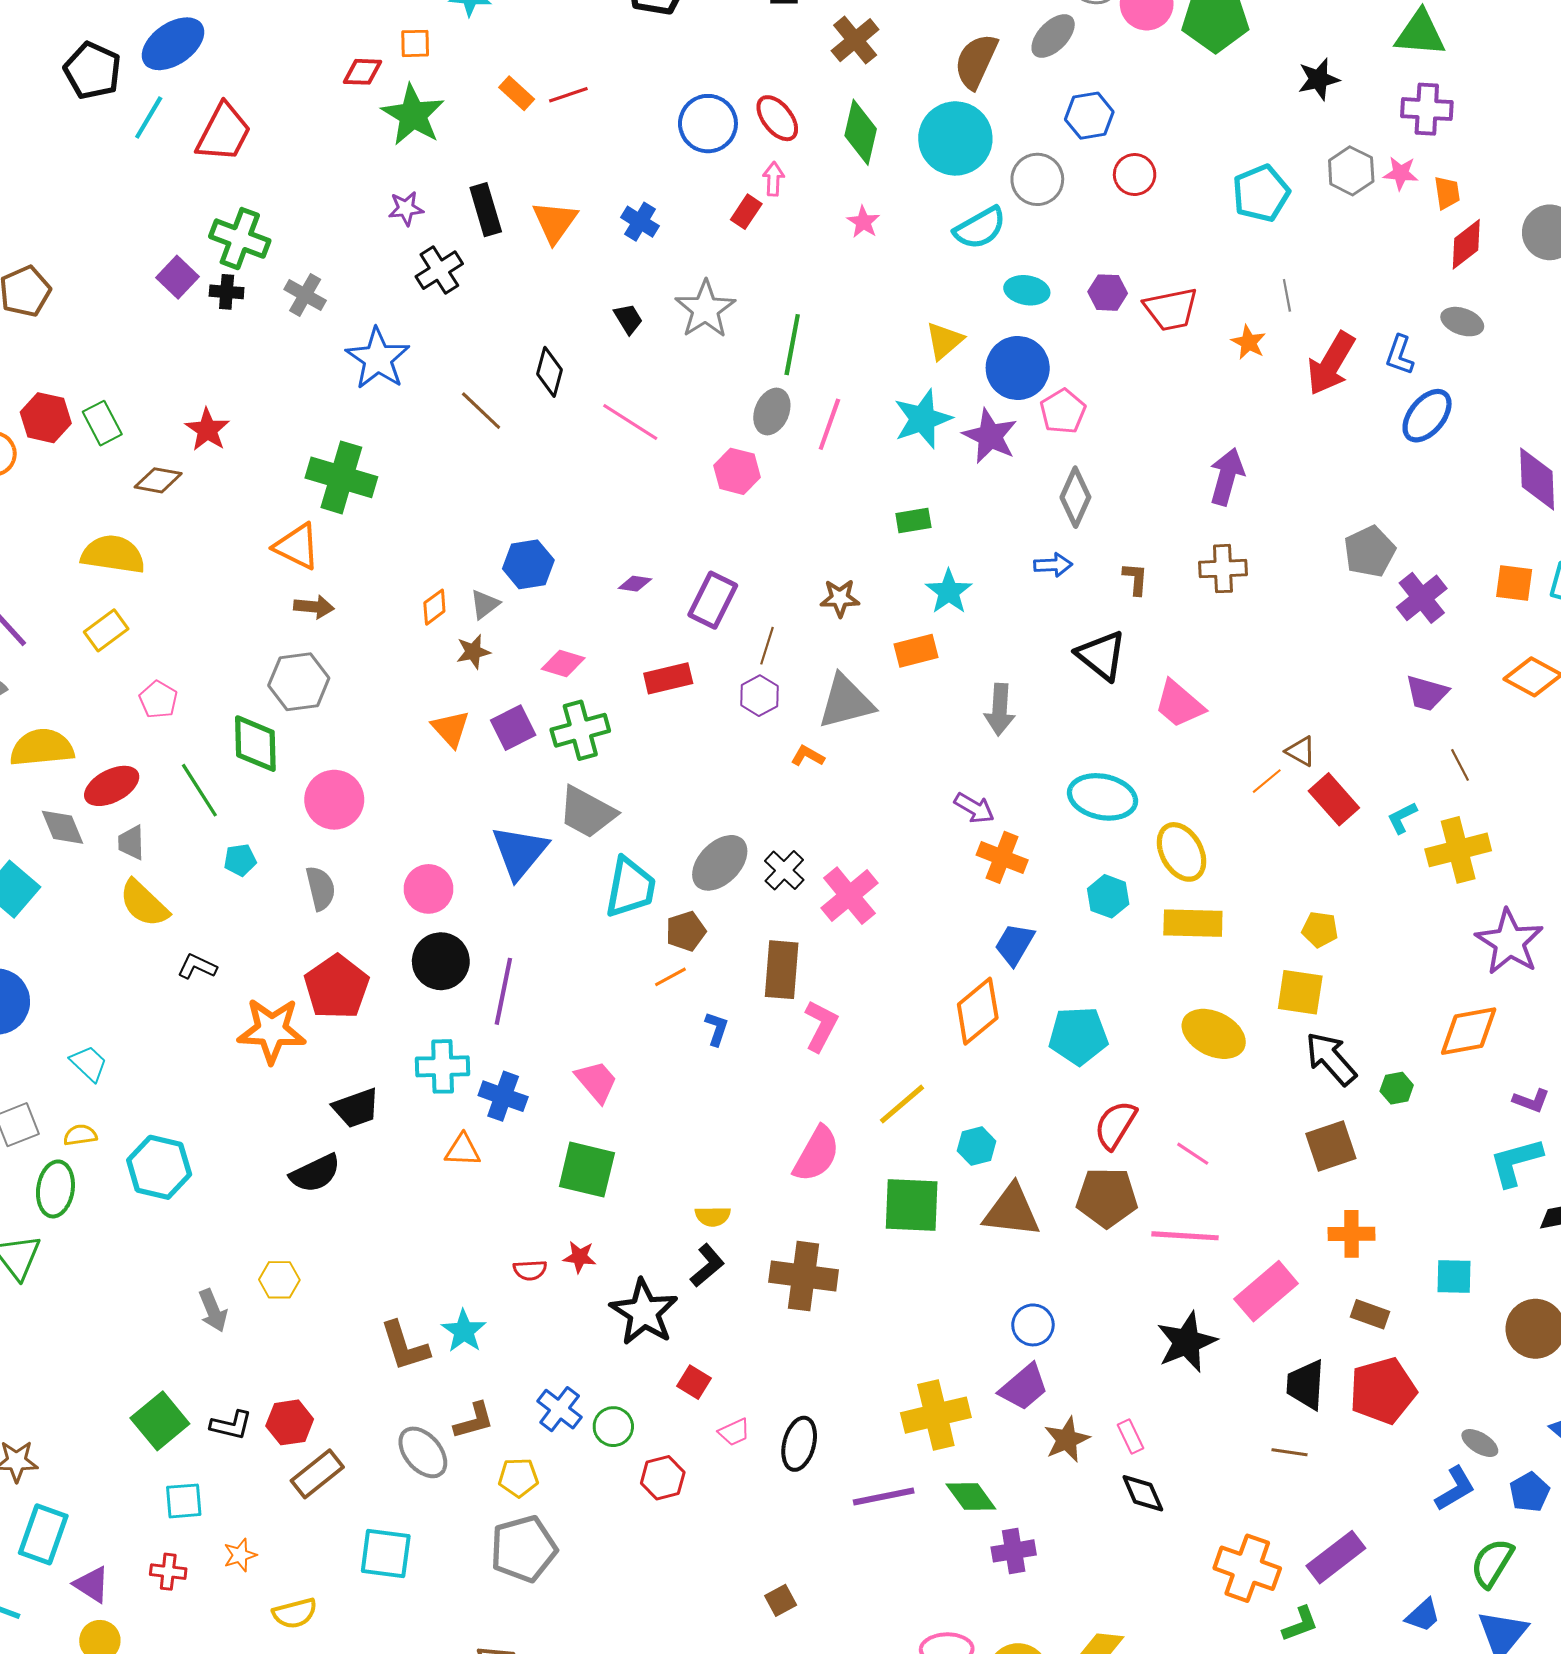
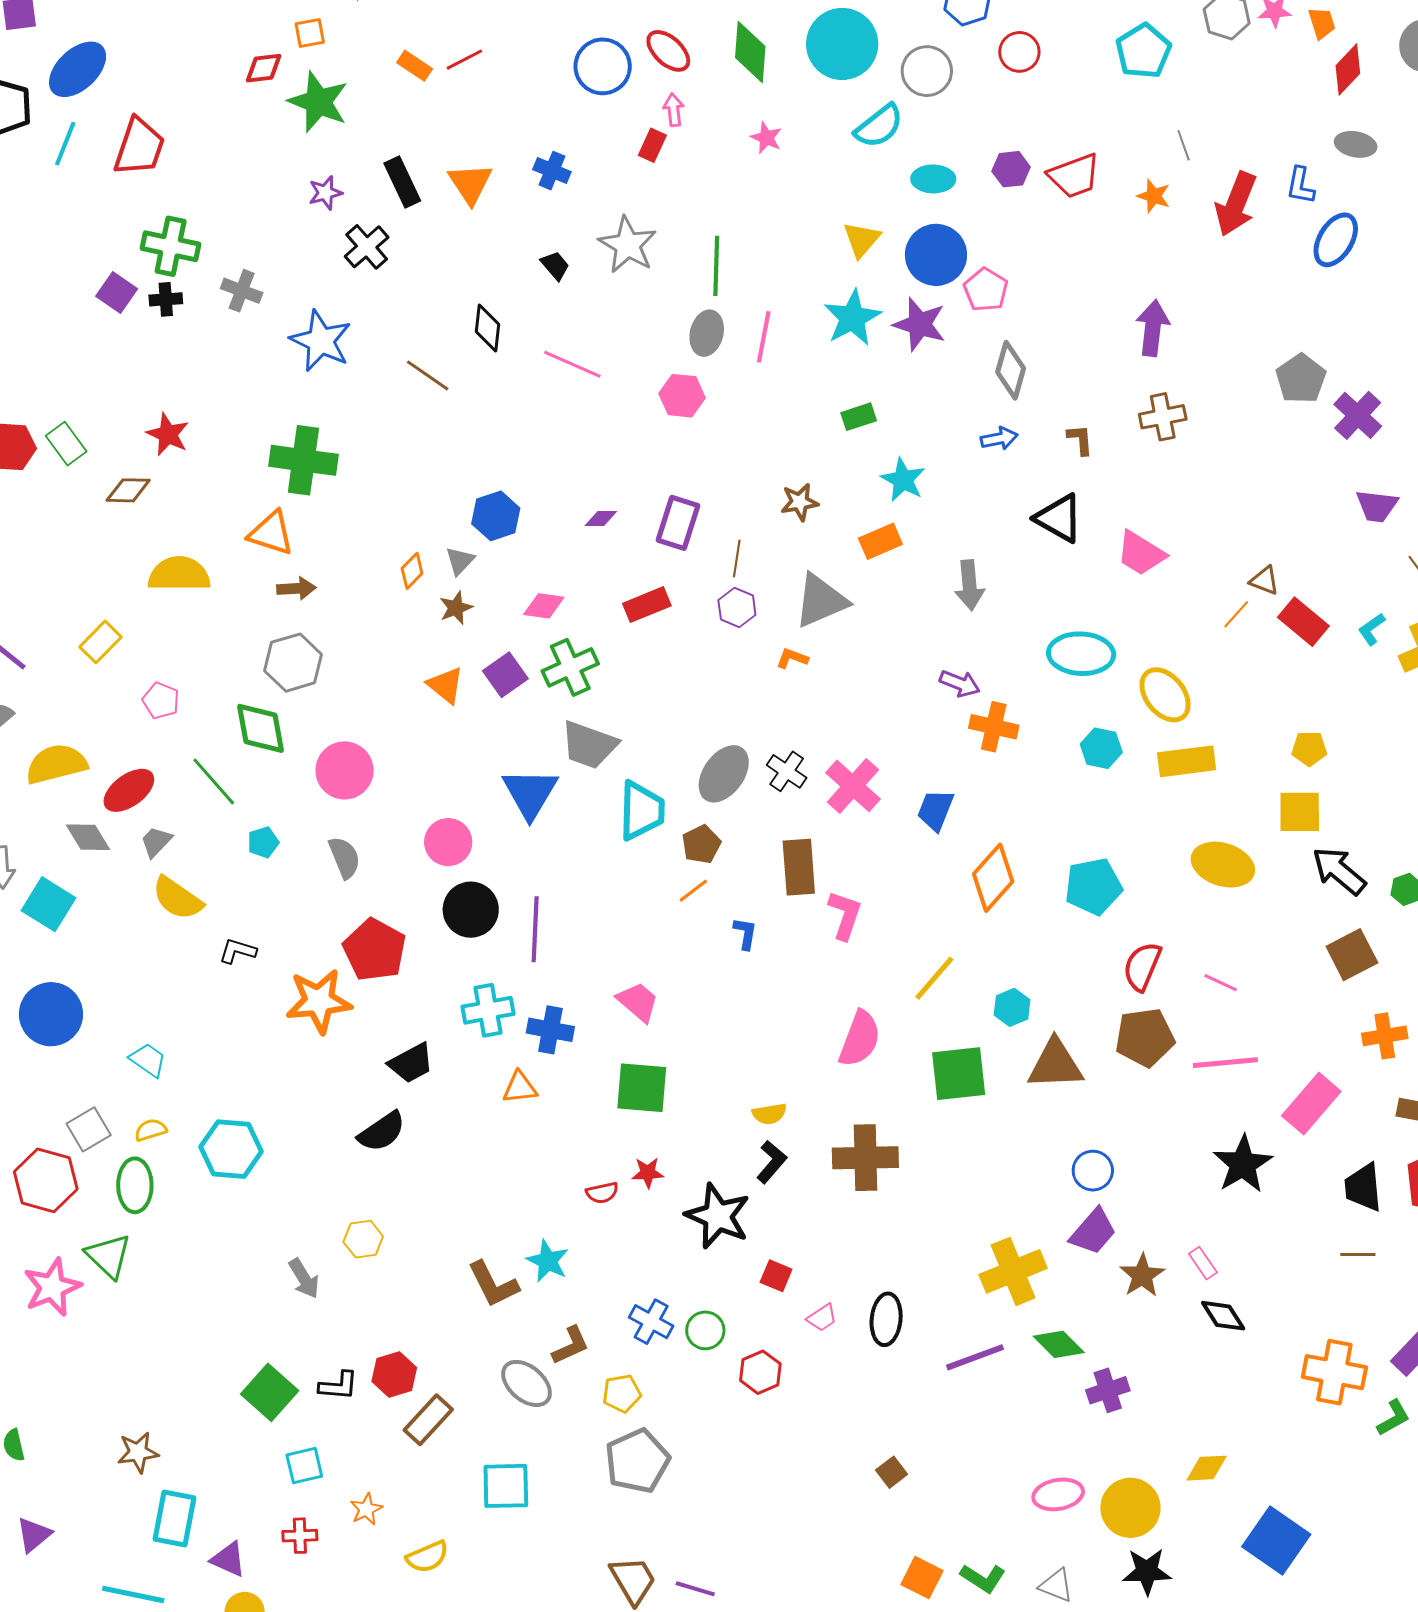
yellow semicircle: (113, 554) -> (179, 574), moved
gray trapezoid: (131, 843) -> (156, 842), turned 54
blue trapezoid: (1015, 944) -> (936, 810), moved

